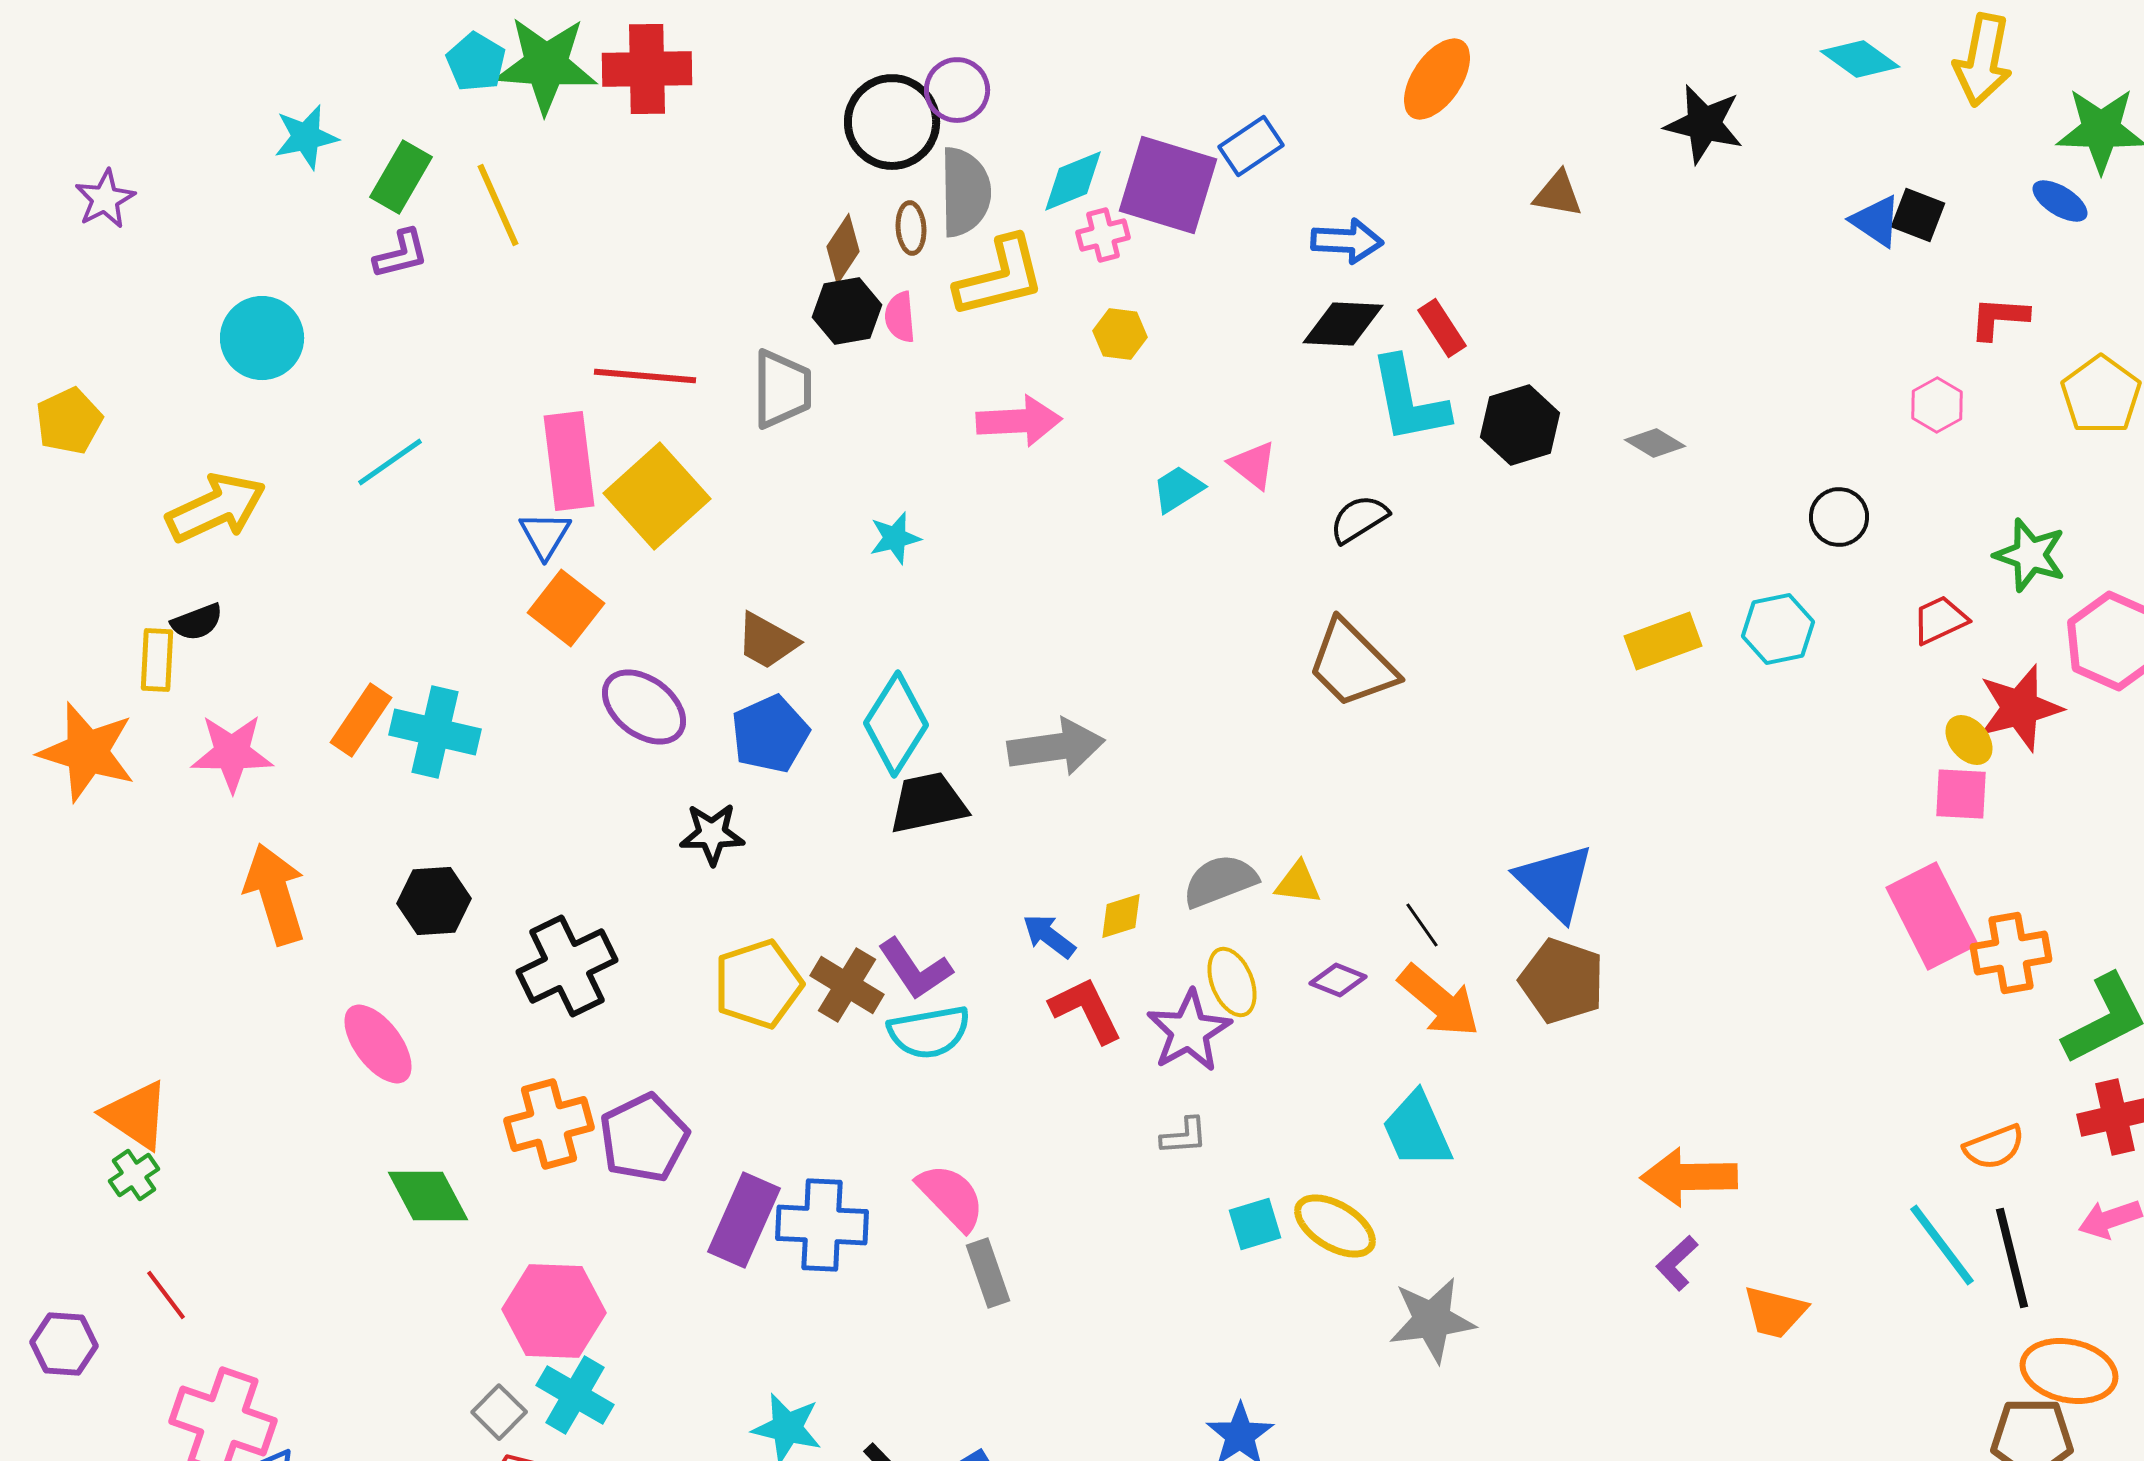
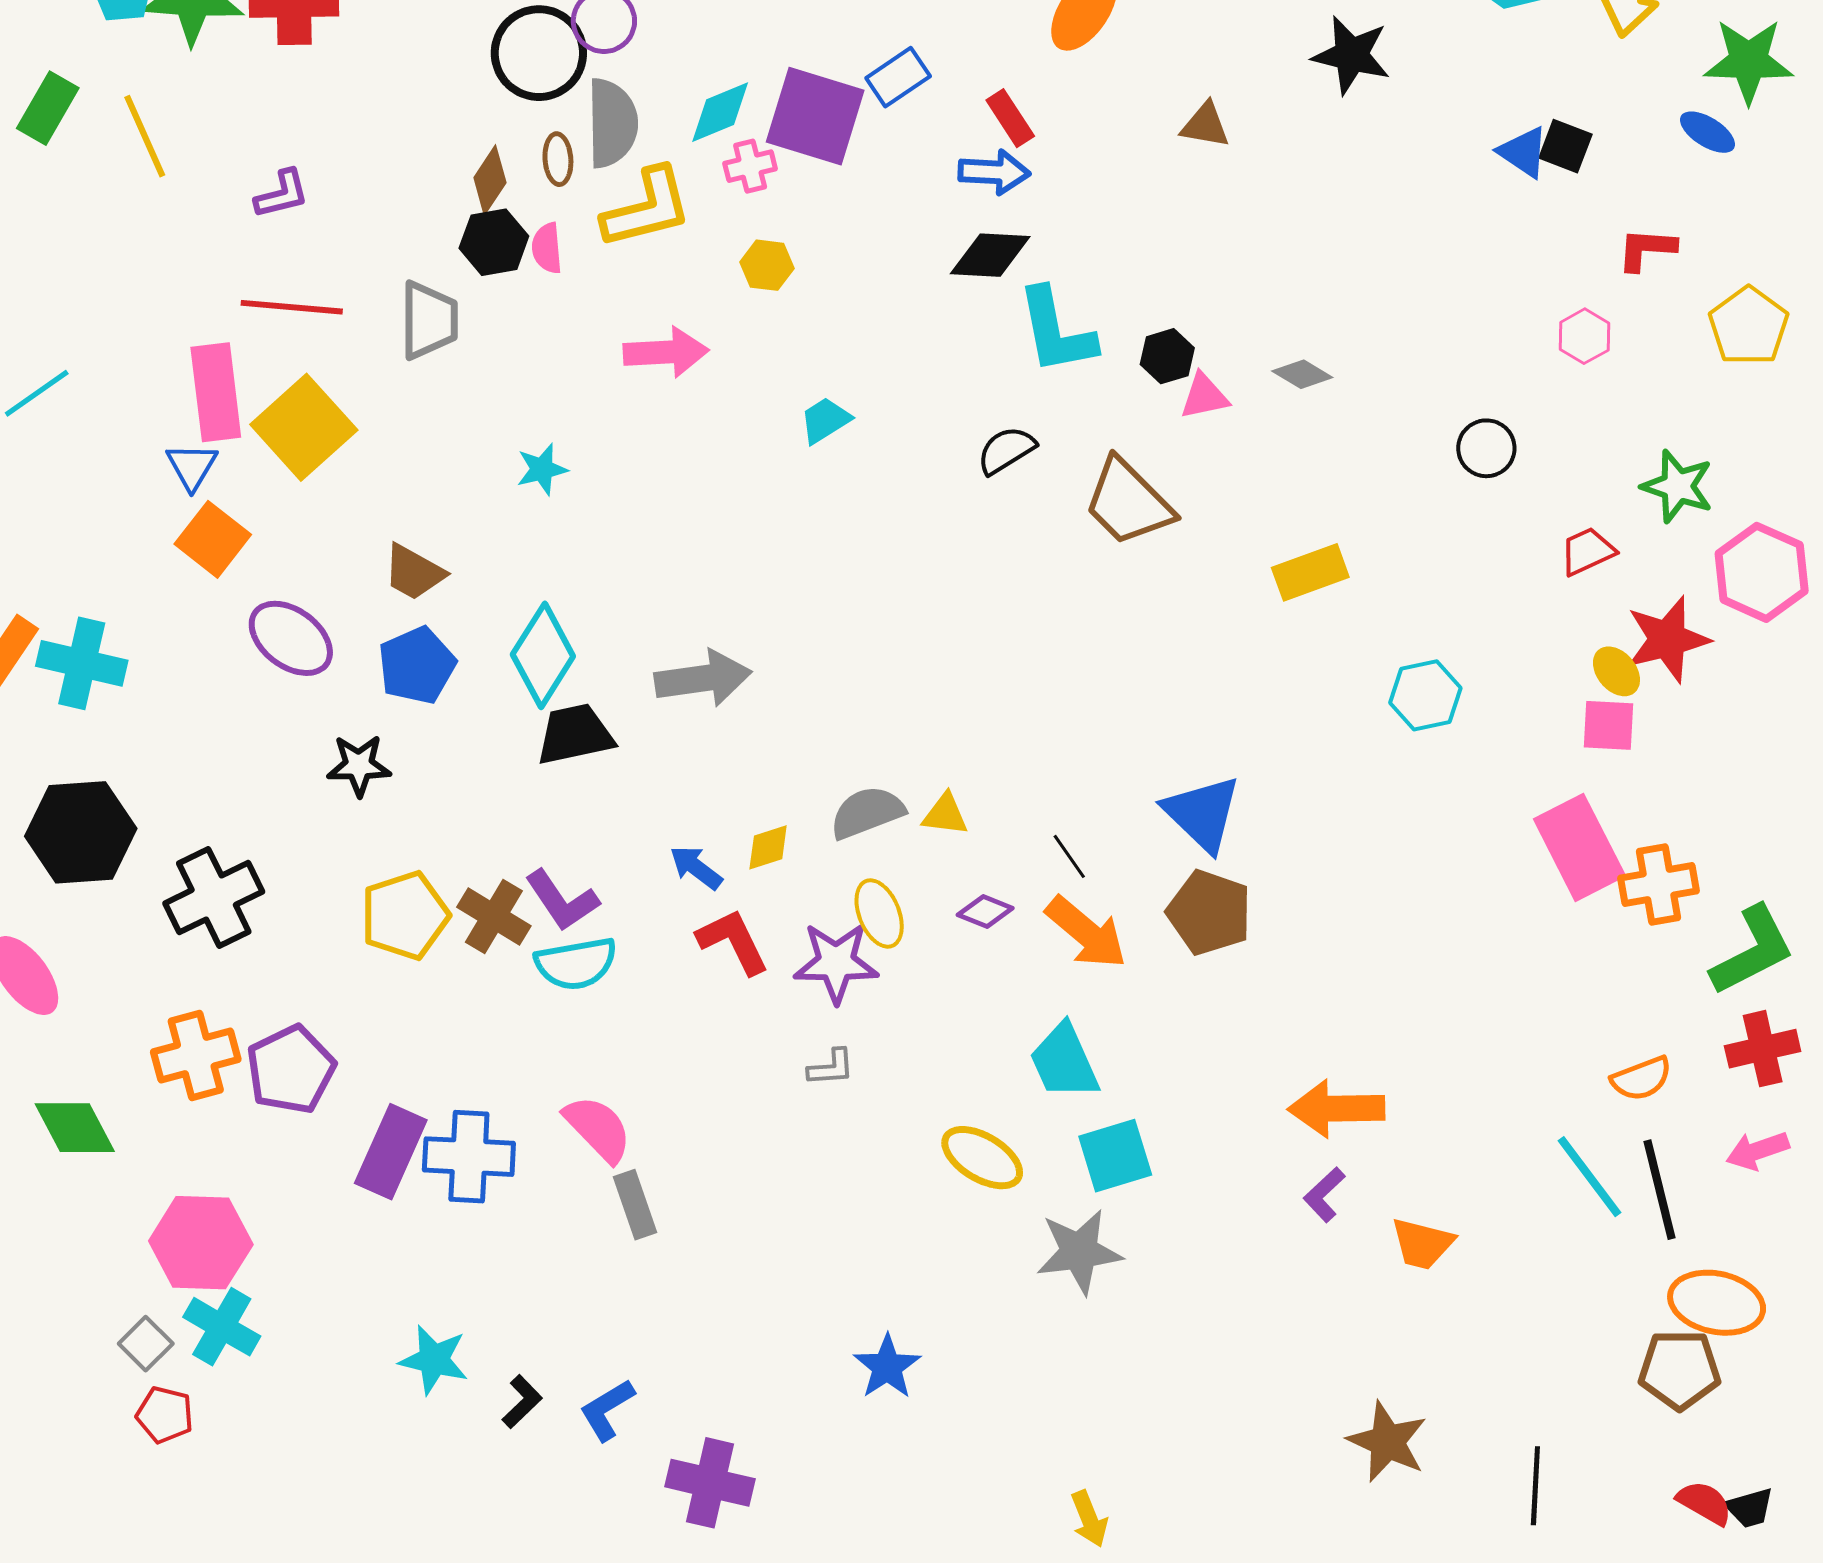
purple L-shape: (401, 254) -> (282, 194), moved
red rectangle: (1442, 328) -> (1010, 118), moved
black hexagon: (1520, 425) -> (1167, 356), size x0.7
pink triangle: (1253, 465) -> (1204, 396), moved, turned -50
cyan hexagon: (1778, 629) -> (1425, 695), moved
brown trapezoid: (1352, 664) -> (1128, 502), moved
black hexagon: (434, 901) -> (81, 832), size x1.5
purple star: (1189, 1031) -> (836, 963), turned 30
cyan square: (1255, 1224) -> (1115, 1156), moved, size x1.4

